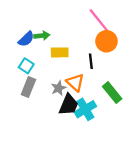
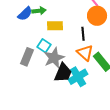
cyan square: (26, 66) -> (44, 46), moved
orange triangle: (75, 83) -> (85, 53), moved
gray star: (59, 88) -> (54, 58), size x1.5

